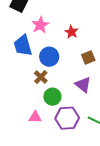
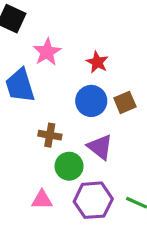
blue circle: (49, 57) -> (91, 101), moved
brown cross: (41, 77) -> (50, 135), turned -32
purple triangle: (83, 85) -> (100, 147), moved

